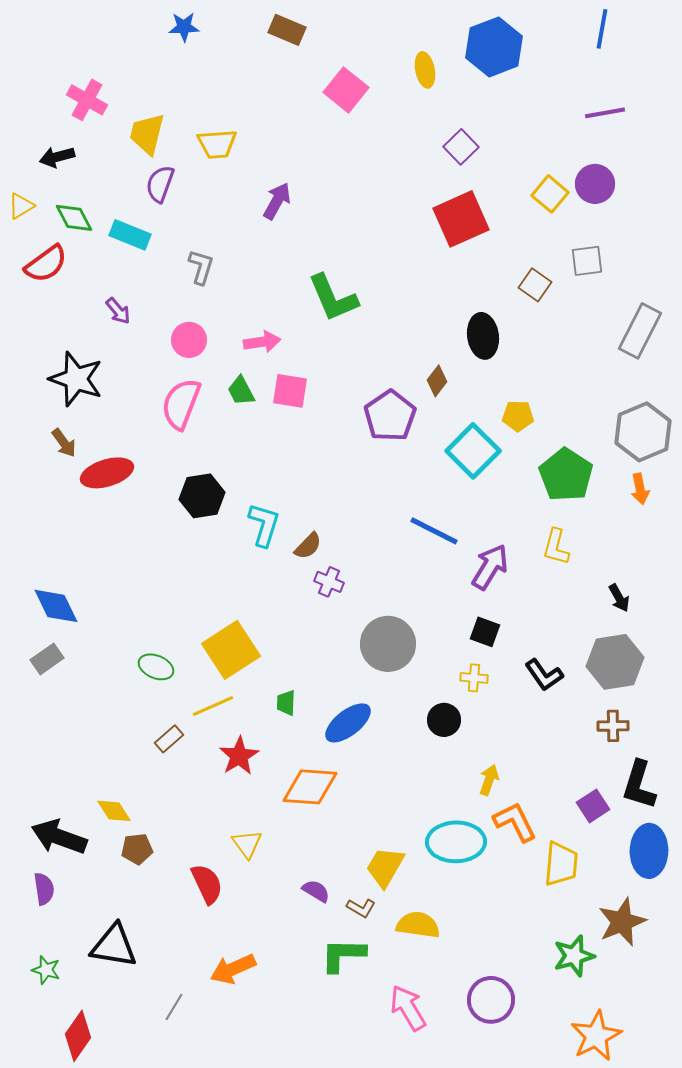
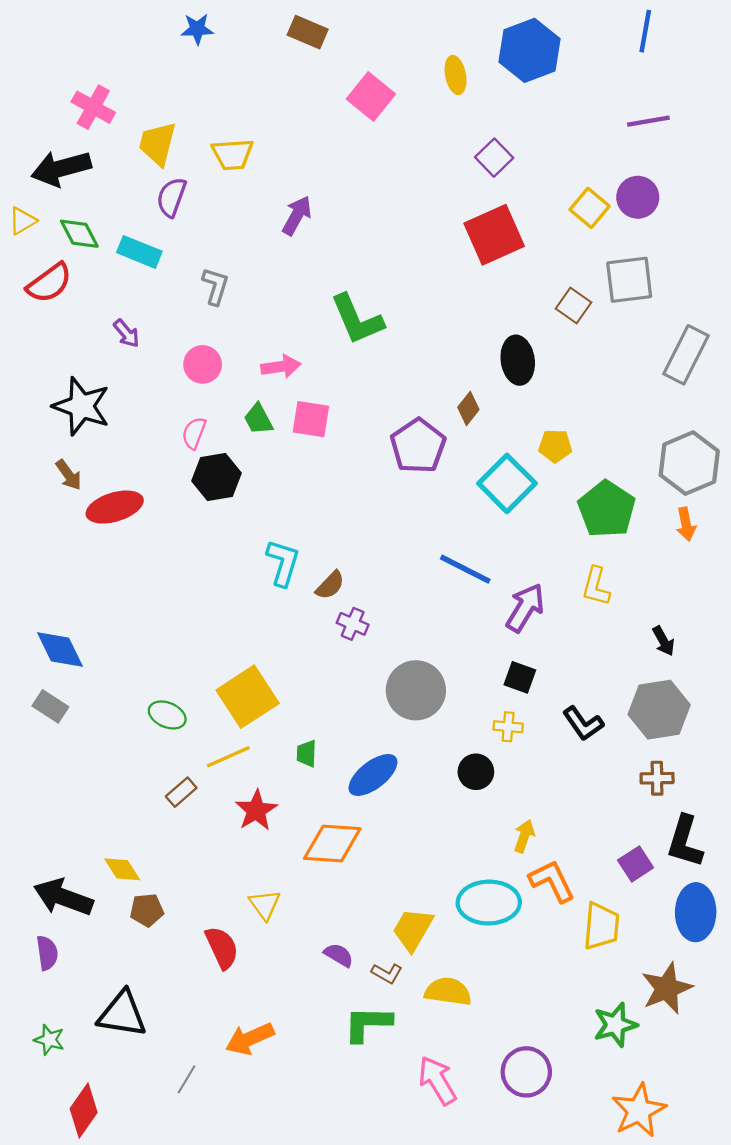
black arrow: (57, 157) -> (61, 168), size x1.6
gray square: (587, 261) -> (629, 280), size x1.4
pink semicircle: (181, 404) -> (194, 433), size x0.6
black hexagon: (202, 496) -> (217, 477), moved
gray rectangle: (47, 659) -> (50, 706), turned 68

